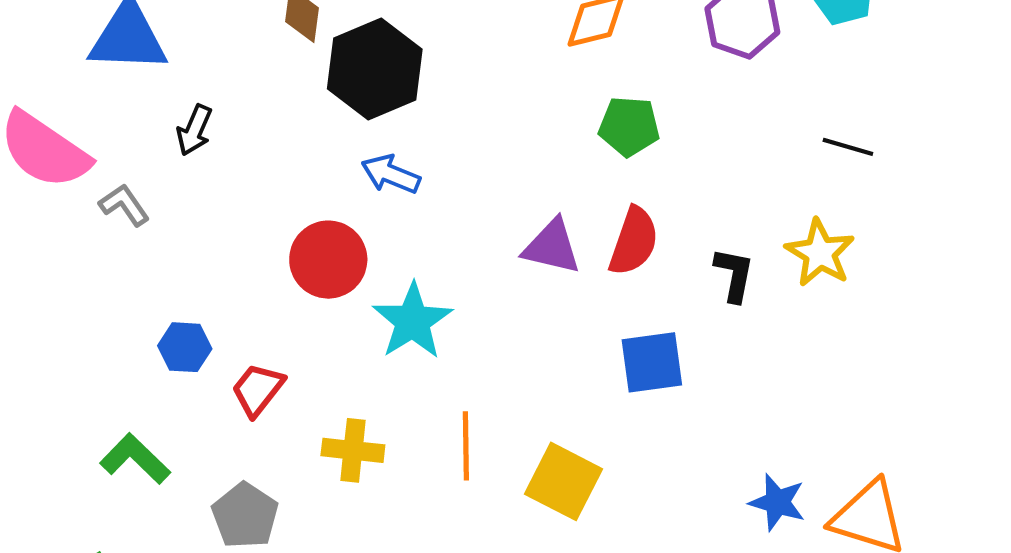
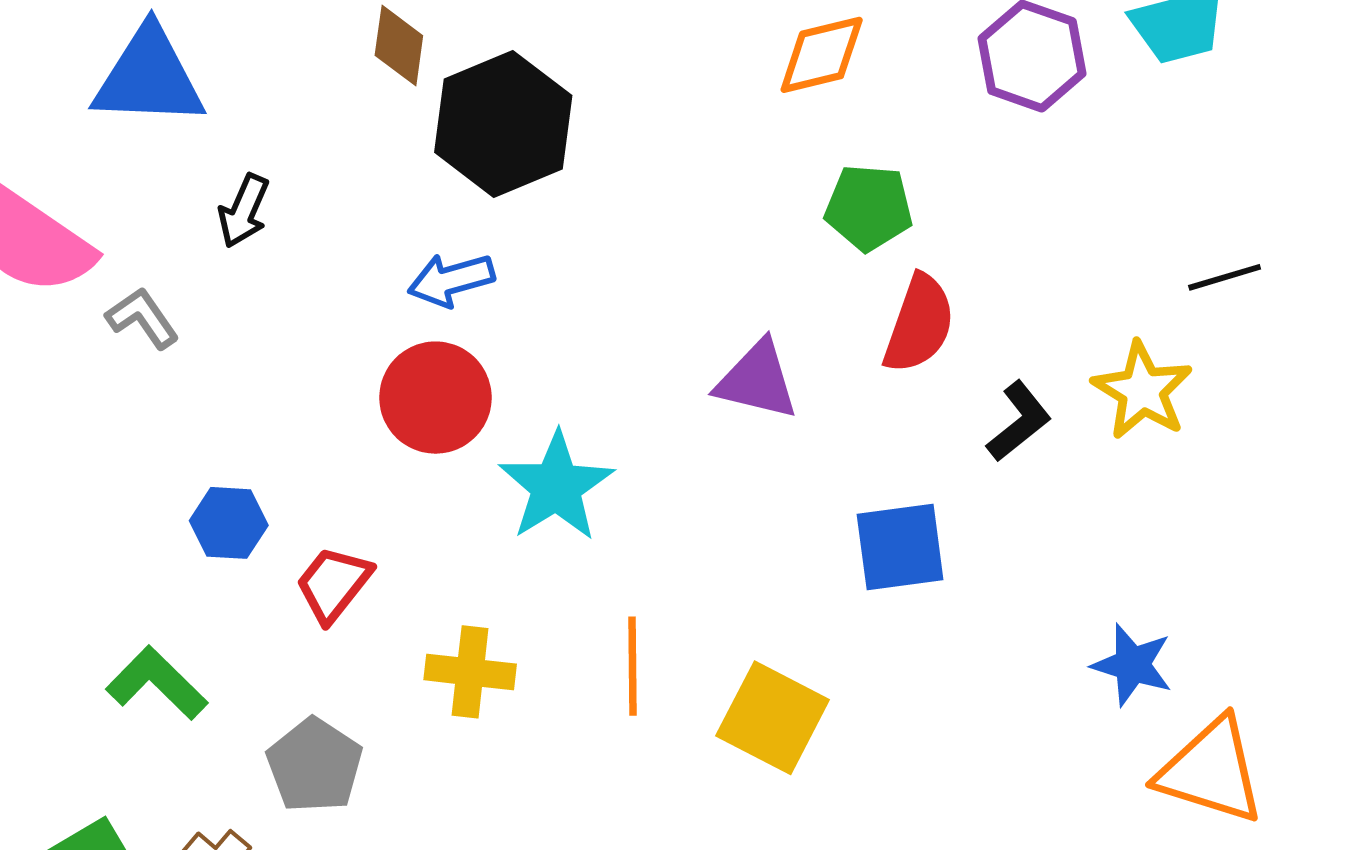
black line: (848, 147) -> (1225, 277), moved, turned -33
blue arrow: (391, 174) -> (451, 280), moved, turned -38
red semicircle: (634, 241) -> (919, 324), moved
black L-shape: (734, 275) -> (1019, 421), turned 40
blue star: (777, 502) -> (1132, 665), moved

